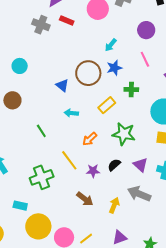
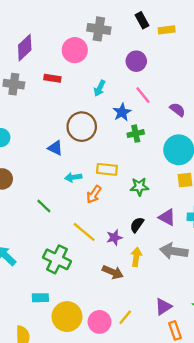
red rectangle: (67, 20) -> (52, 78), moved
blue star: (114, 68) -> (122, 112), moved
yellow rectangle: (107, 105) -> (107, 169), moved, turned 60
green star: (124, 134) -> (139, 187), size x0.7
orange arrow: (90, 139) -> (94, 194), moved
green cross: (42, 177) -> (57, 259), turned -30
yellow arrow: (114, 205) -> (136, 257), moved

